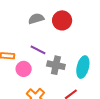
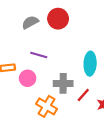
gray cross: (56, 65) -> (63, 83), moved

